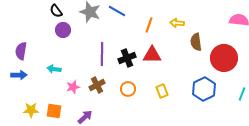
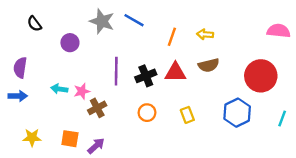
black semicircle: (56, 11) -> (34, 24), moved
brown semicircle: (196, 42) -> (209, 65), moved, turned -96
brown cross: (97, 85) -> (97, 108), moved
pink star: (73, 87) -> (82, 91), moved
orange square: (54, 111) -> (70, 139), moved

